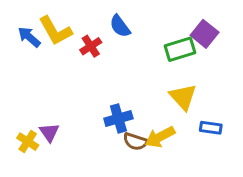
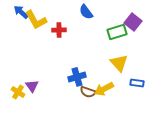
blue semicircle: (120, 26) -> (86, 12), moved
blue arrow: (29, 37) -> (21, 12), moved
red cross: (91, 46) -> (59, 30), turned 32

